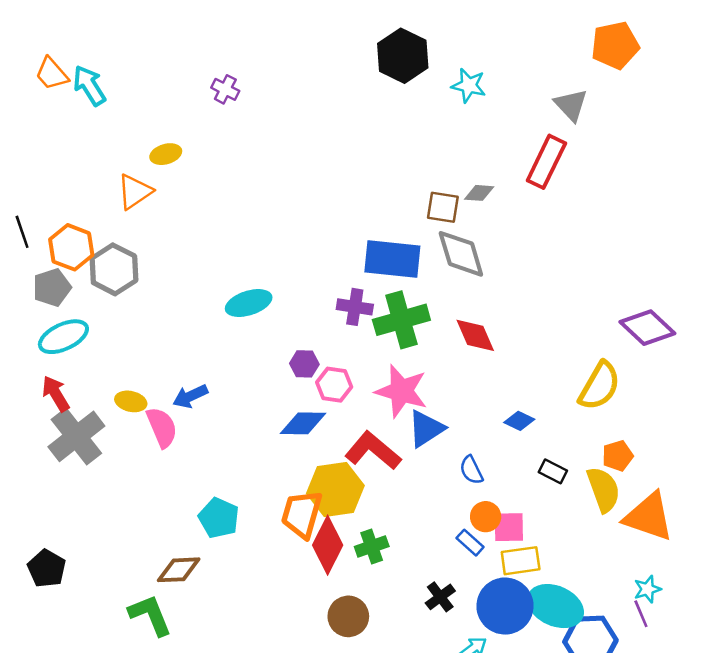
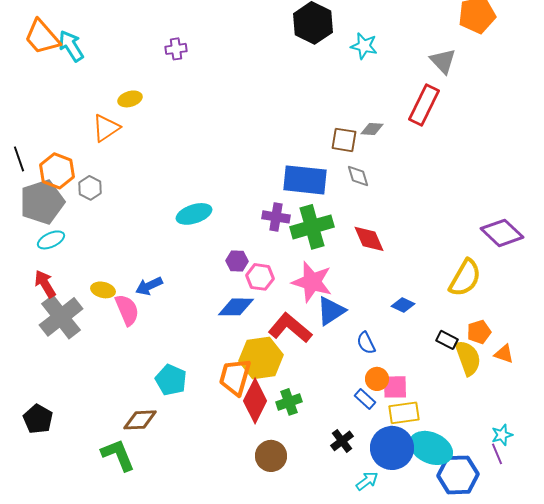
orange trapezoid: (52, 74) -> (42, 37), size x1.4
purple cross: (225, 89) -> (176, 49), turned -35
gray diamond: (461, 254) -> (358, 176), size x0.6
gray hexagon: (114, 269) -> (90, 188), size x0.6
gray pentagon: (52, 287) -> (42, 202), size x1.5
cyan ellipse: (63, 337) -> (51, 240), size x0.7
black rectangle: (553, 471) -> (447, 340), moved
orange triangle: (649, 517) -> (504, 354), moved, size x0.5

